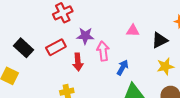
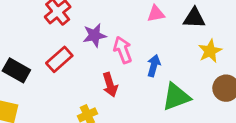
black triangle: (160, 40) -> (194, 18), turned 42
red arrow: (78, 62) -> (110, 85), moved

